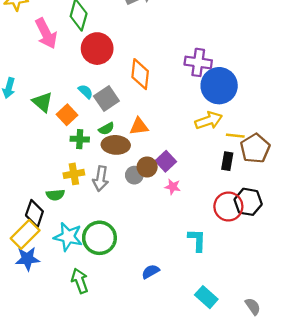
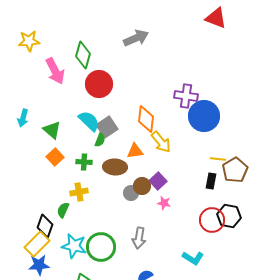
orange diamond: (140, 74) -> (146, 119), moved
cyan semicircle: (86, 91) -> (89, 121), size x1.6
orange square: (67, 115) -> (55, 157), moved
yellow arrow: (209, 121) -> (161, 142), moved, turned 70
green semicircle: (106, 129) -> (100, 140), moved, turned -40
gray arrow: (101, 179) -> (139, 238), moved
green semicircle: (55, 195) -> (63, 210), turned 119
cyan L-shape: (197, 240) -> (193, 258), moved, turned 120

